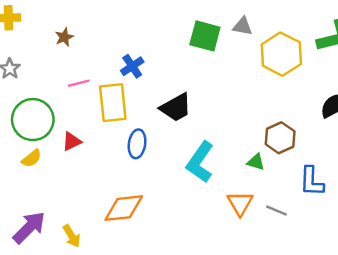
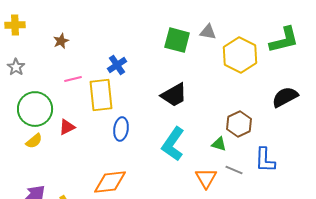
black trapezoid: (176, 107) -> (174, 95), moved
gray line: (276, 211) -> (234, 170), moved

